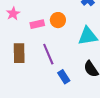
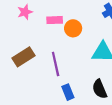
pink rectangle: (37, 24) -> (55, 20), moved
brown rectangle: (19, 53) -> (23, 57), turned 48

